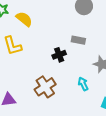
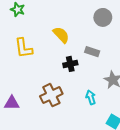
yellow semicircle: (24, 19) -> (61, 35), moved

